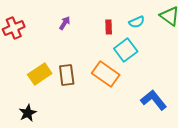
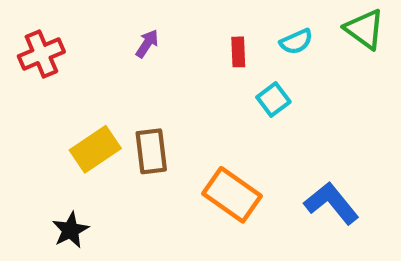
cyan square: (126, 50) -> (273, 100), size x0.7
orange rectangle: (106, 74) -> (232, 195), moved

